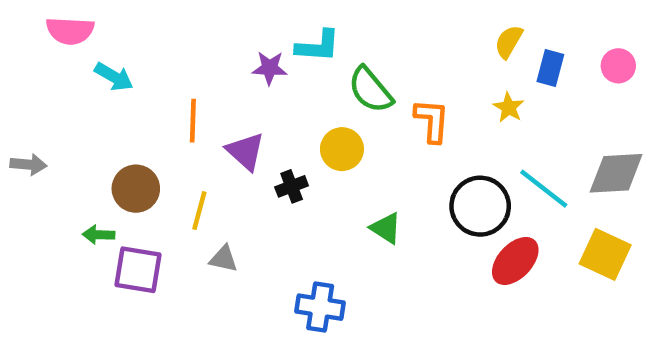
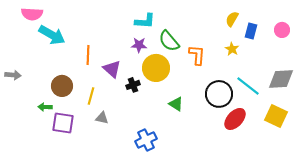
purple star: (270, 68) -> (139, 45), moved
cyan arrow: (114, 77) -> (52, 35), size x1.5
yellow circle: (342, 149) -> (156, 68), size x1.4
blue cross: (320, 307) -> (146, 140), turned -35

